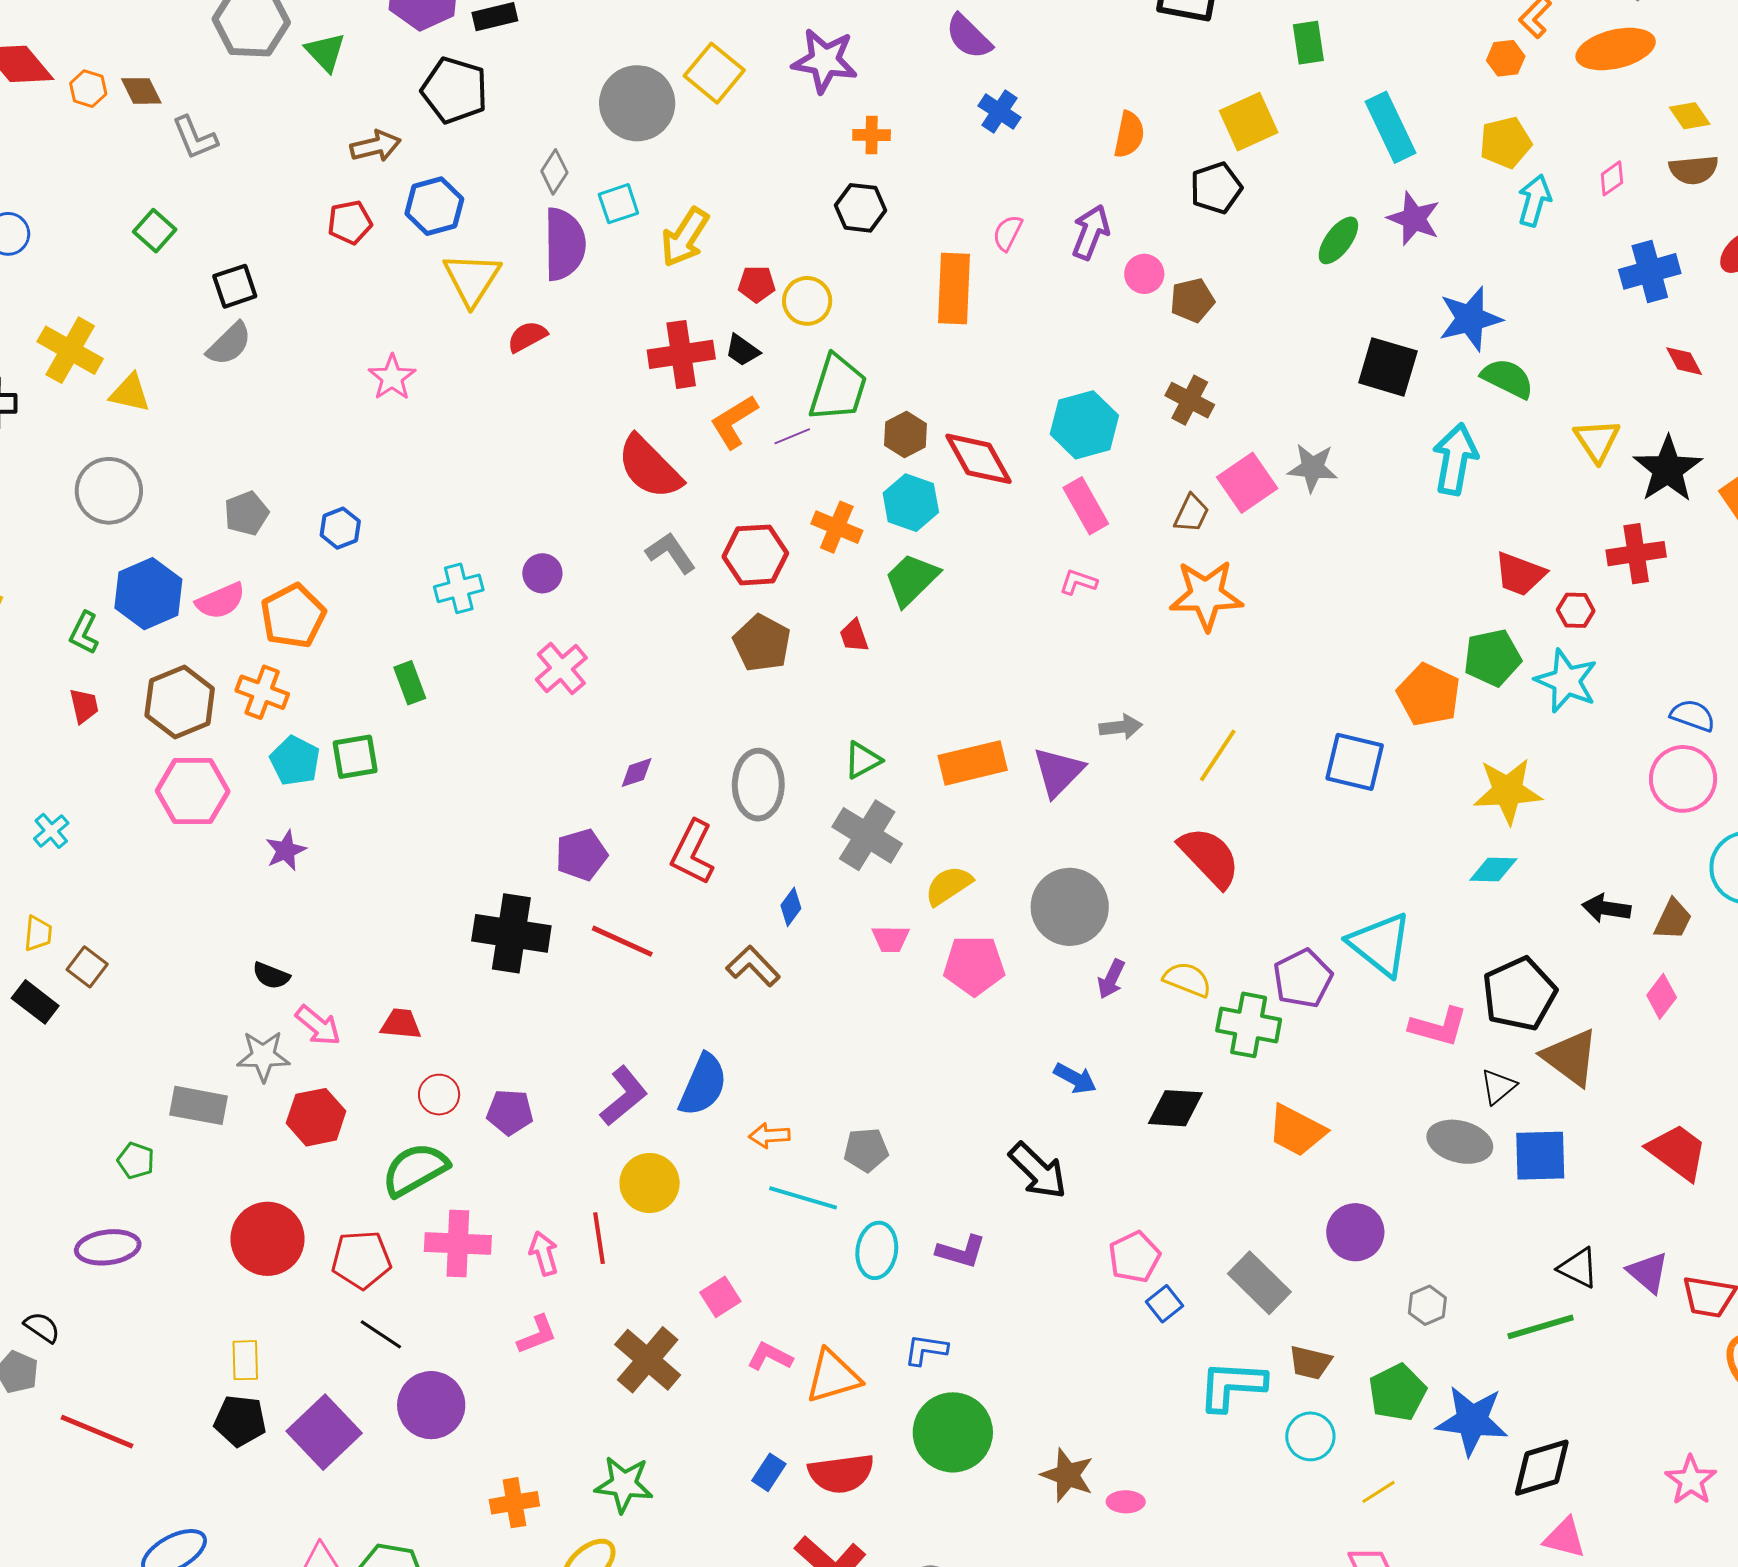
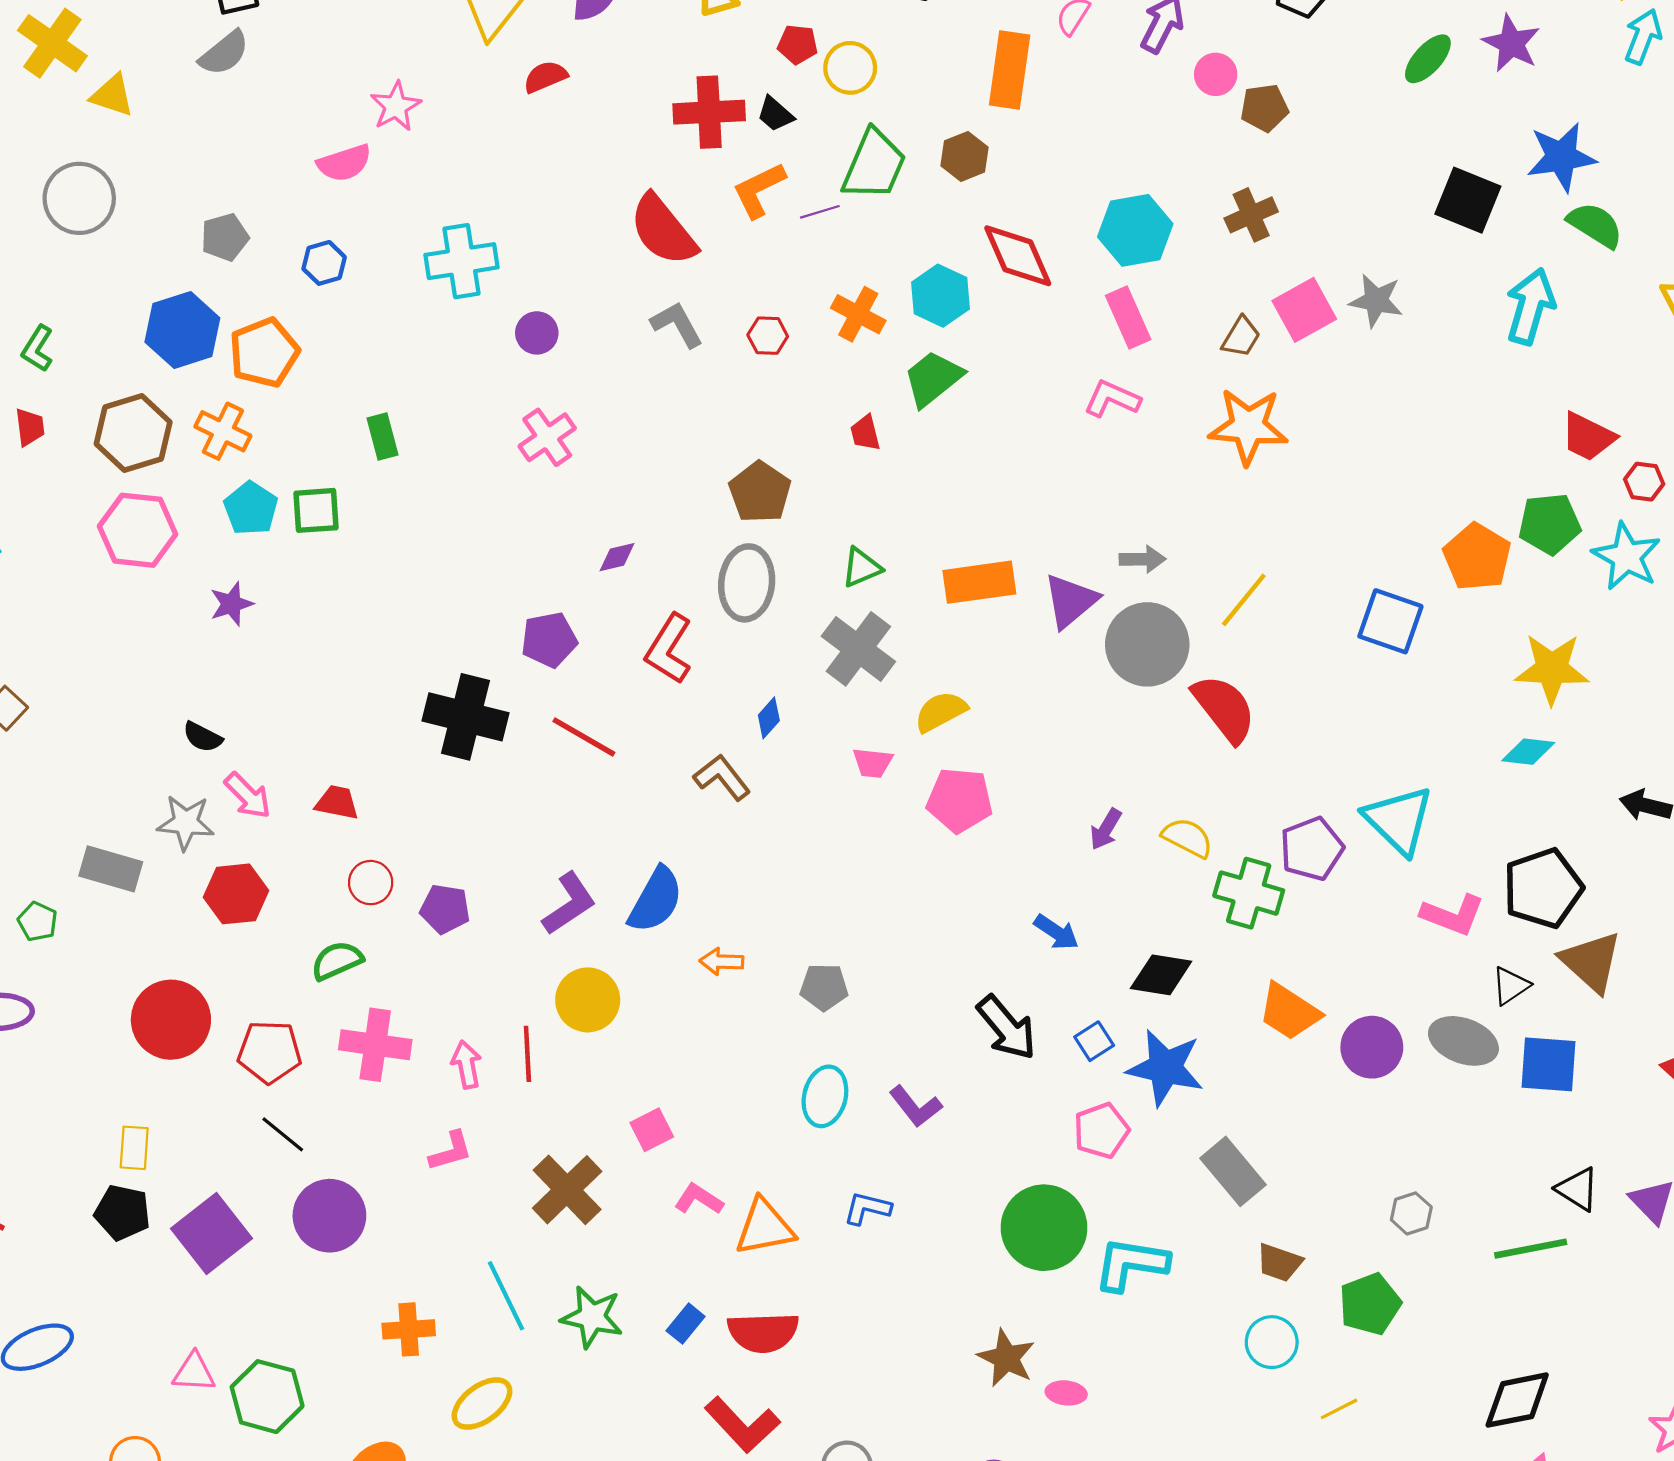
brown cross: (1190, 400) -> (1251, 215), turned 33
brown hexagon: (906, 435) -> (965, 156), moved
red hexagon: (755, 555) -> (768, 336), size x0.6
pink L-shape: (1078, 582) -> (1112, 399), size x1.4
cyan cross: (459, 588) -> (461, 261), moved, size x1.4
blue hexagon: (148, 594) -> (182, 330), moved
pink semicircle: (221, 601) -> (344, 163), moved
brown pentagon: (762, 643) -> (760, 492), moved
gray circle: (1070, 907) -> (1147, 644), moved
green semicircle: (415, 1170) -> (337, 961), size x0.7
cyan line: (803, 1198) -> (506, 1296), moved, turned 42
purple circle: (1355, 1232) -> (1372, 1047), moved
purple L-shape: (961, 1252) -> (916, 1106), turned 30
blue square: (1165, 1304) -> (1094, 1041), moved
cyan L-shape: (1232, 1386) -> (1131, 1264), moved
blue star: (1472, 1421) -> (1165, 1068), moved
green circle: (953, 1432) -> (1044, 1228), moved
green star: (624, 1484) -> (592, 1317), moved

